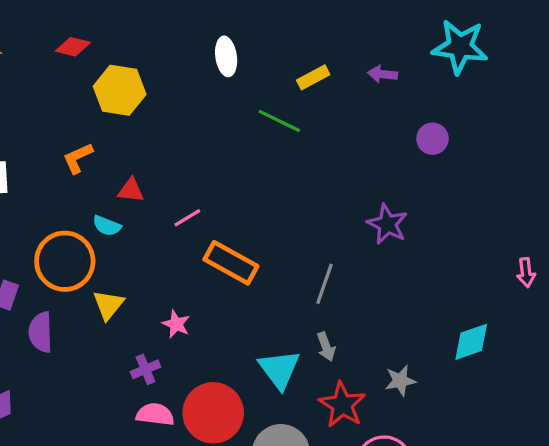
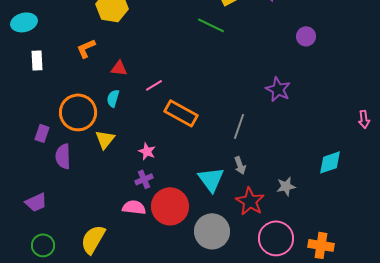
cyan semicircle: (107, 226) -> (113, 98), moved, turned 84
purple cross: (145, 369) -> (144, 179), moved

